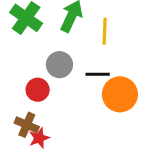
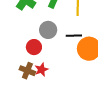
red star: (39, 138) -> (41, 70), moved

